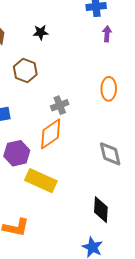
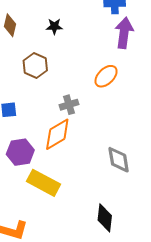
purple arrow: (107, 34) -> (124, 33), size x1.8
orange ellipse: (109, 89) -> (106, 76), moved, turned 40

